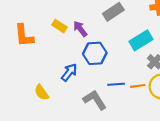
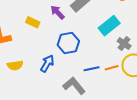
purple arrow: (80, 29) -> (58, 12), moved
yellow semicircle: (42, 92) -> (15, 65), moved, turned -56

